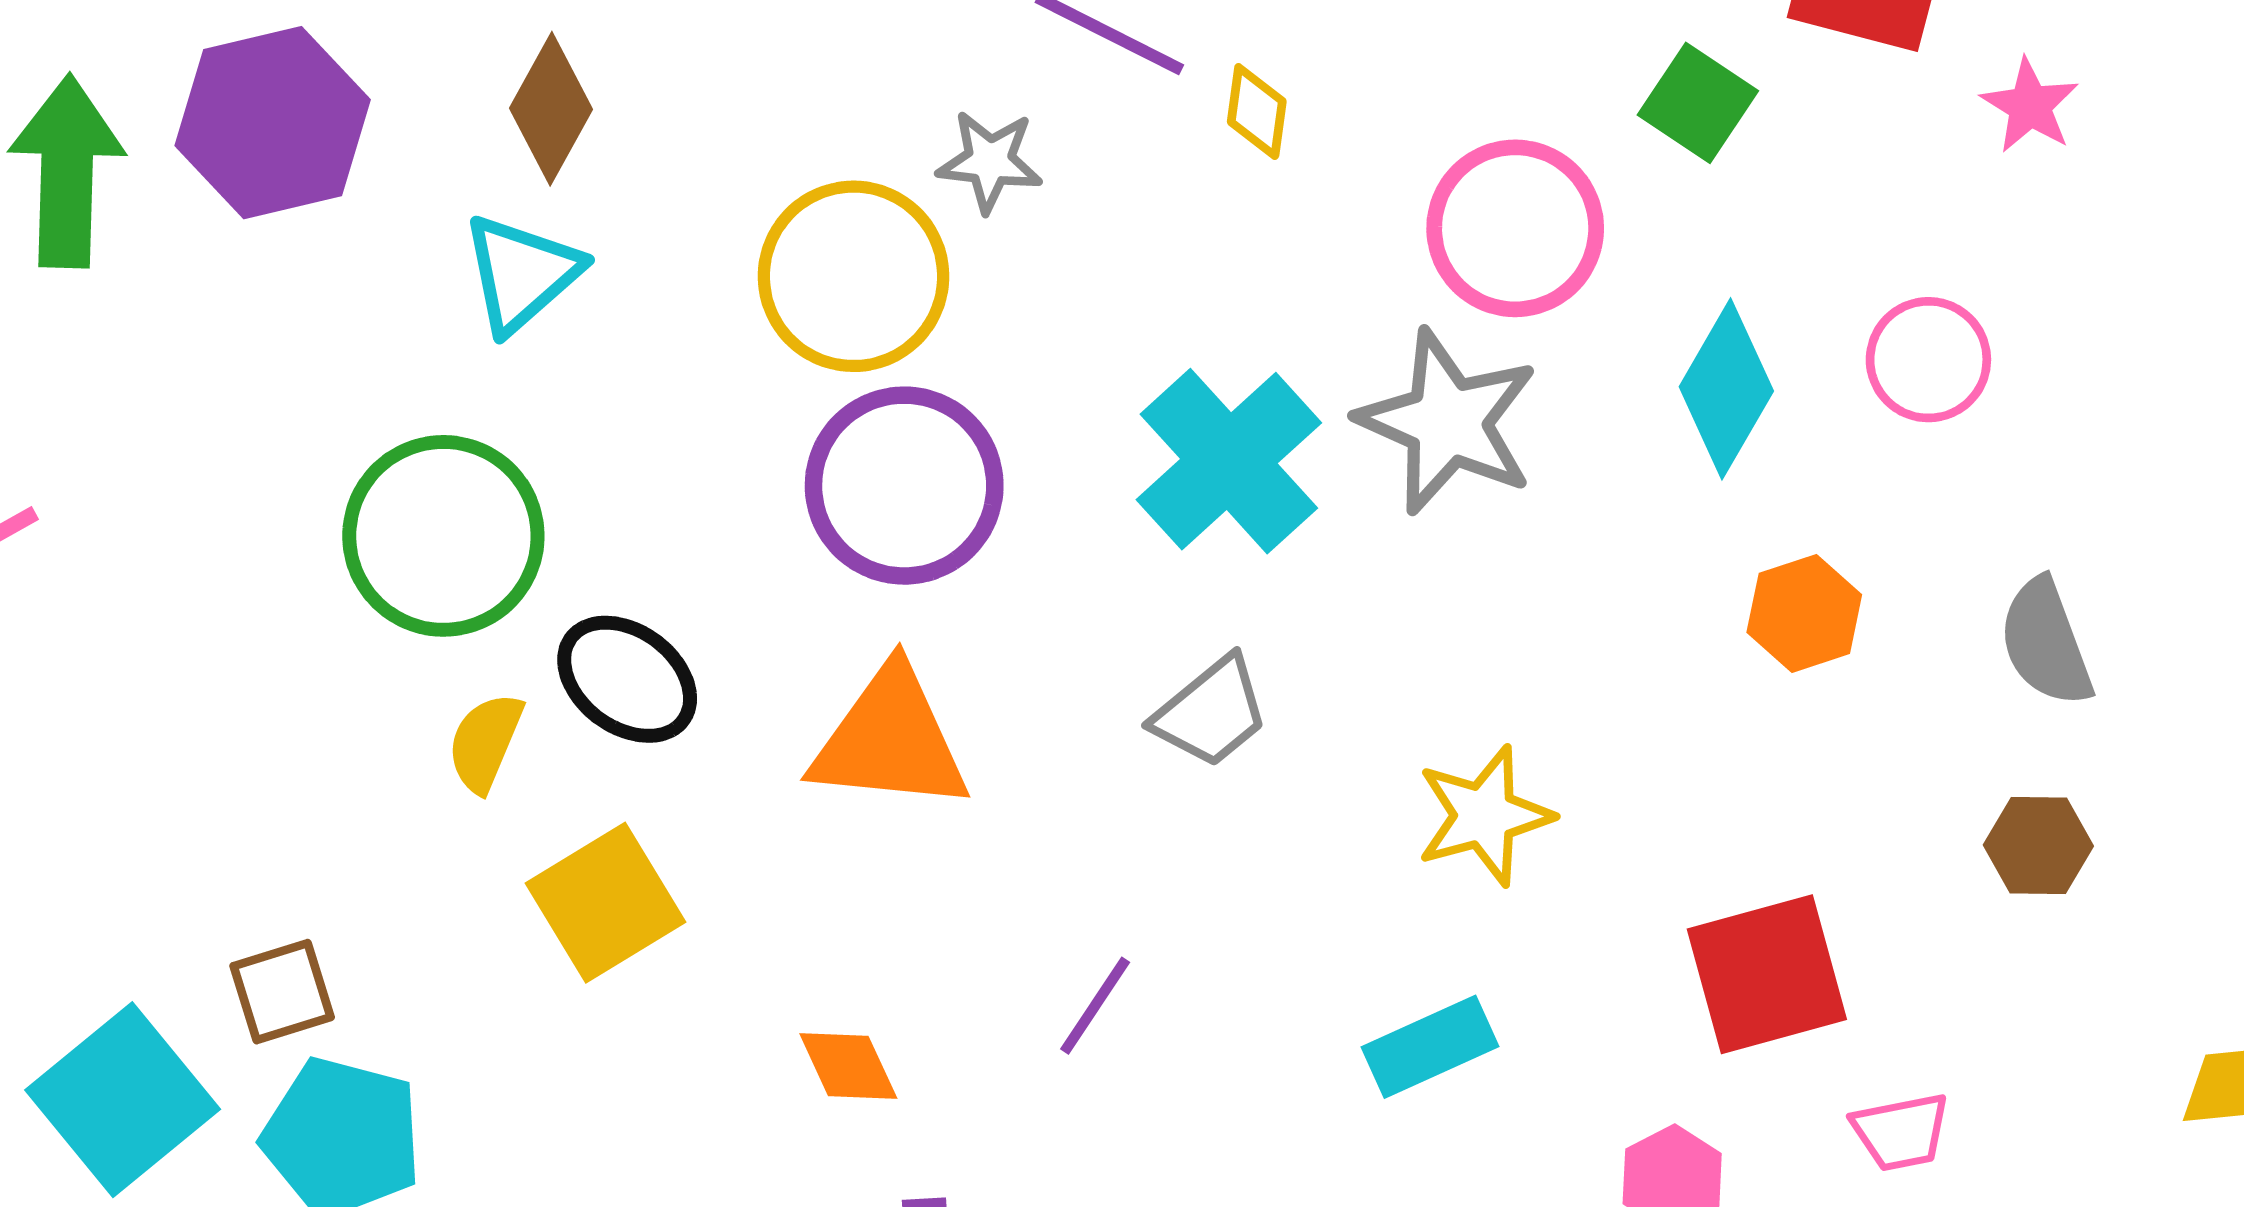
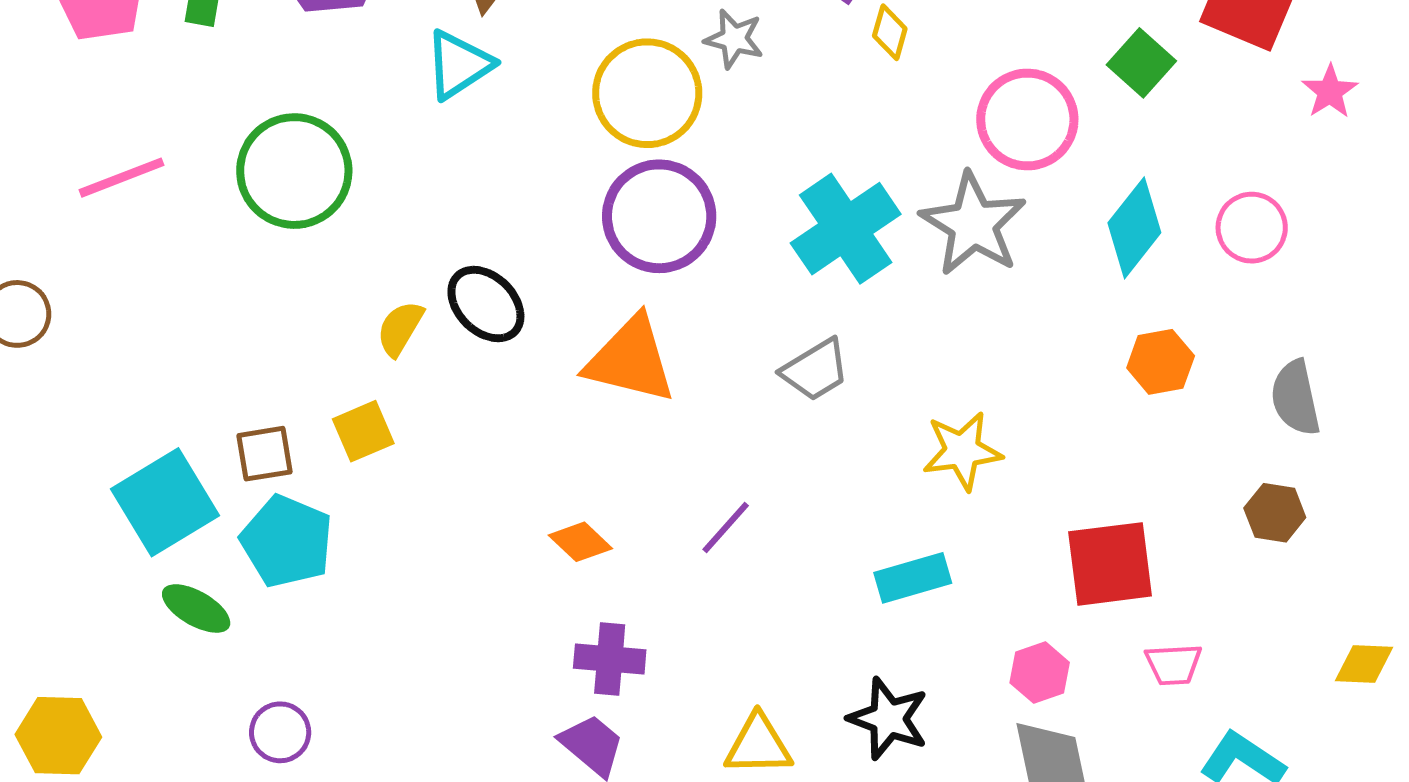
green circle: (443, 536) -> (294, 171), moved
yellow square: (605, 903) -> (363, 431), moved, size x0.7
orange diamond: (848, 1066) -> (580, 542), turned -30

